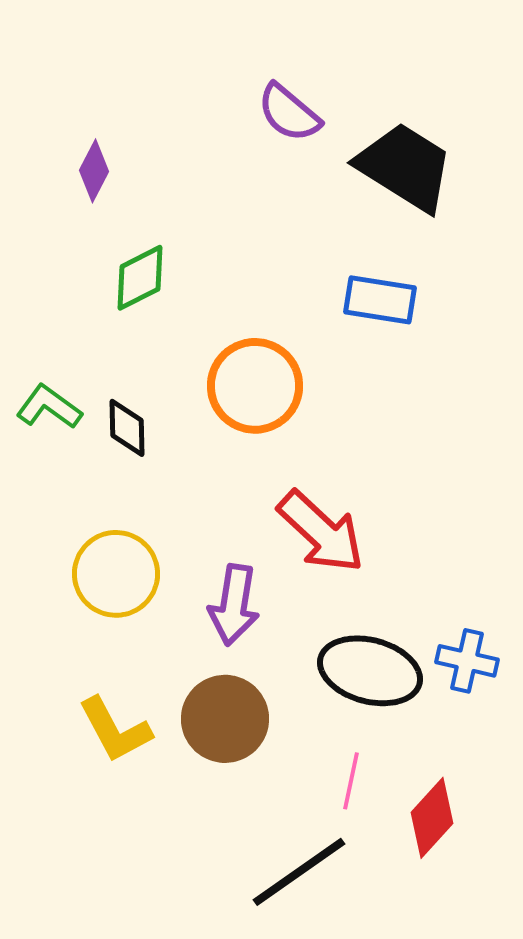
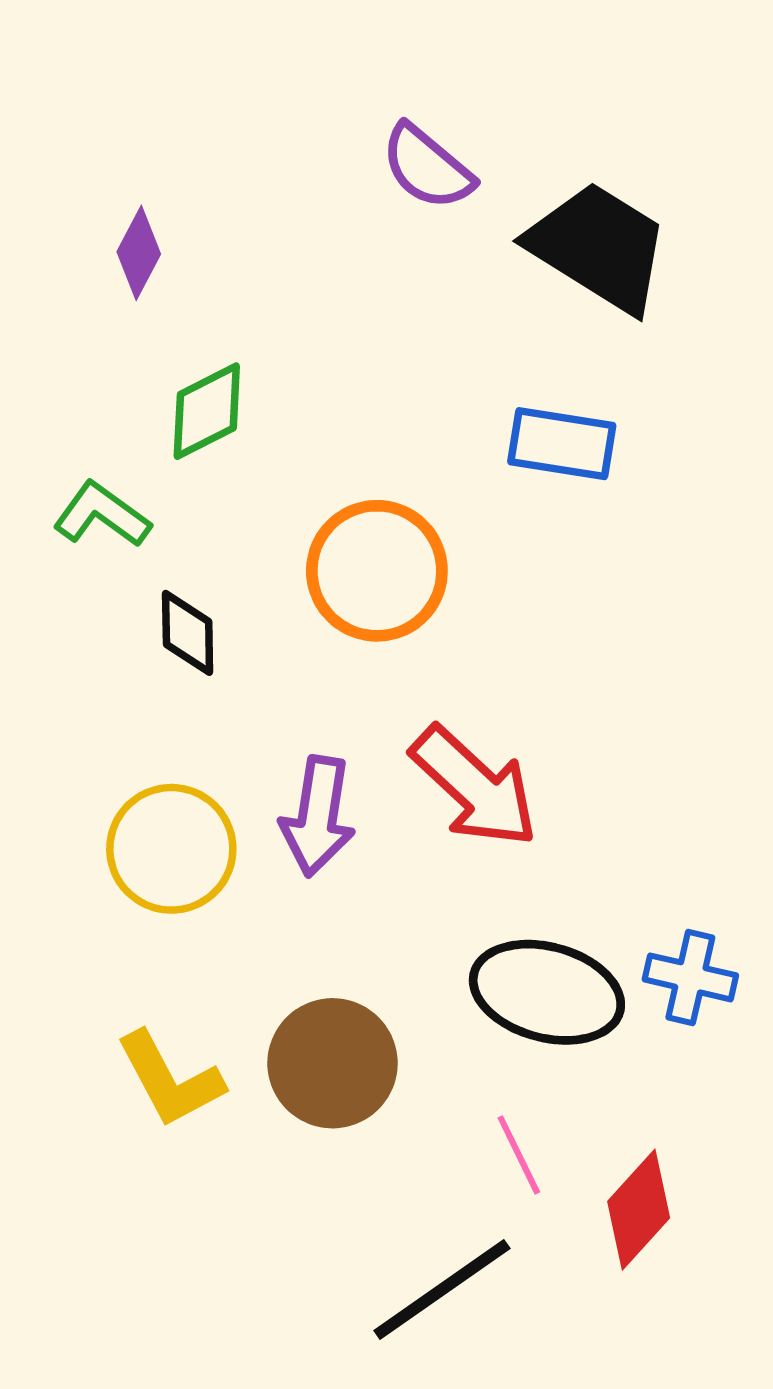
green L-shape: (49, 407) -> (102, 515), moved
purple arrow: (234, 605) -> (318, 816), moved
pink line: (351, 781) -> (519, 1155), turned -38

